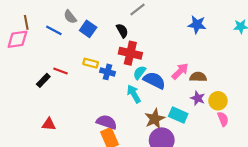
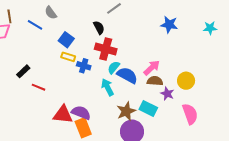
blue square: (88, 29) -> (66, 40), moved
red line: (61, 71) -> (38, 87), moved
brown semicircle: (198, 77) -> (155, 81), moved
yellow circle: (218, 101) -> (186, 81), moved
pink semicircle: (223, 119) -> (190, 114), size x1.5
red triangle: (49, 124) -> (63, 115), moved, size x1.5

